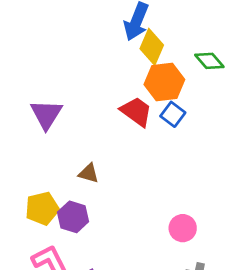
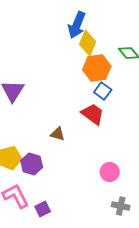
red trapezoid: (136, 111) -> (93, 114), moved
brown triangle: (89, 173) -> (58, 134), moved

